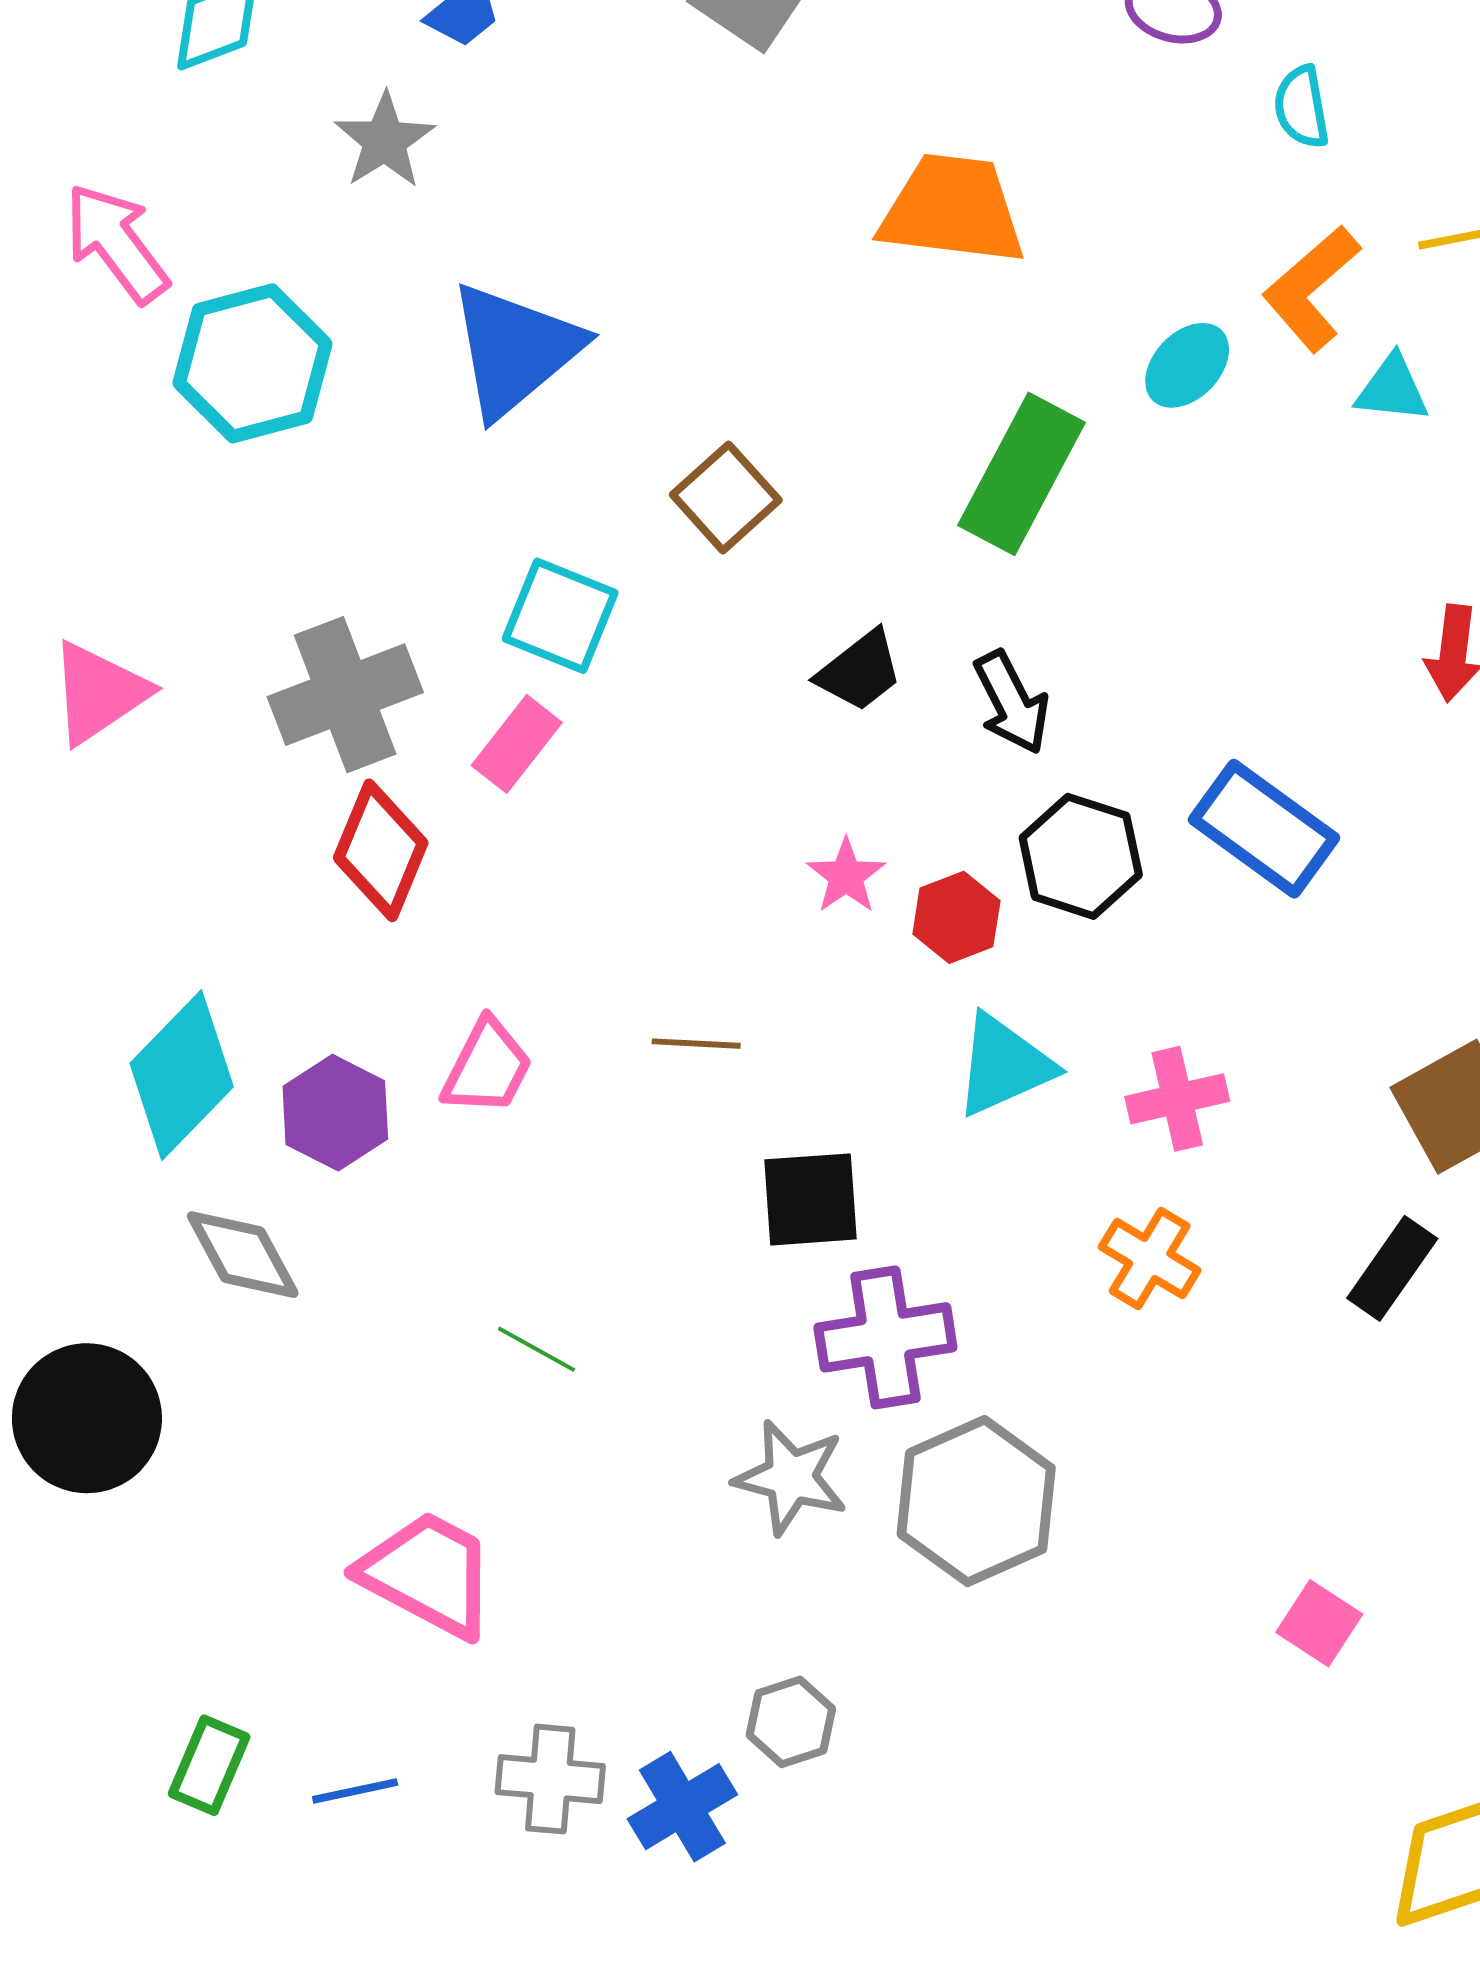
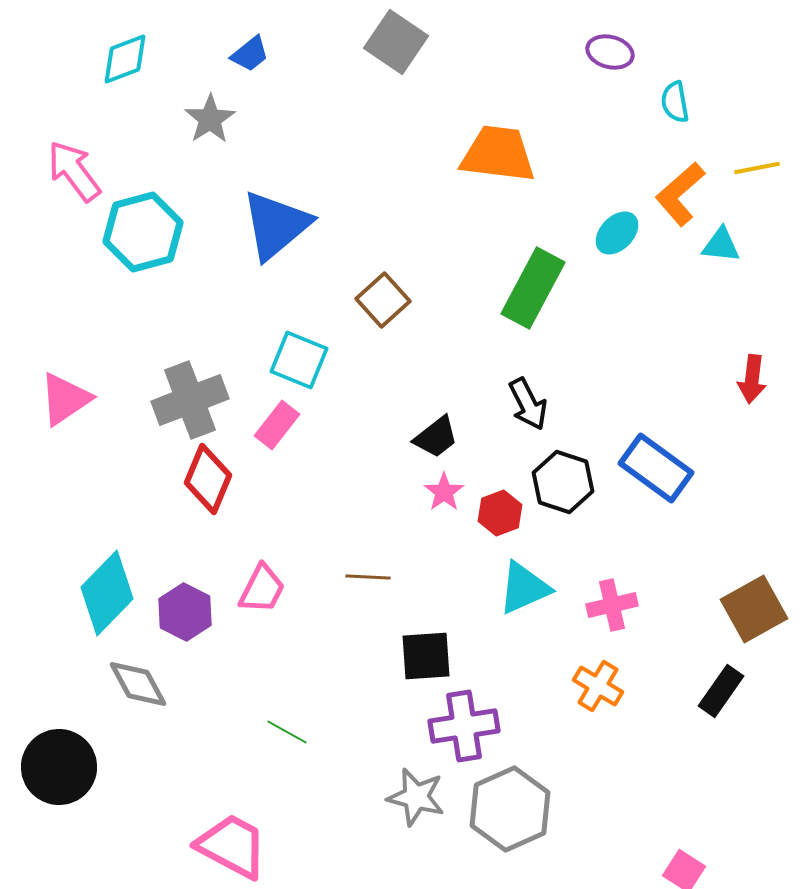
black trapezoid: (860, 671) -> (436, 437), moved

